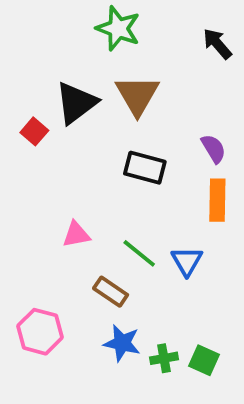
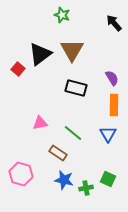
green star: (118, 28) -> (62, 15), size x0.7
blue triangle: (187, 261) -> (108, 134), moved
green square: (204, 360) -> (108, 179), moved

